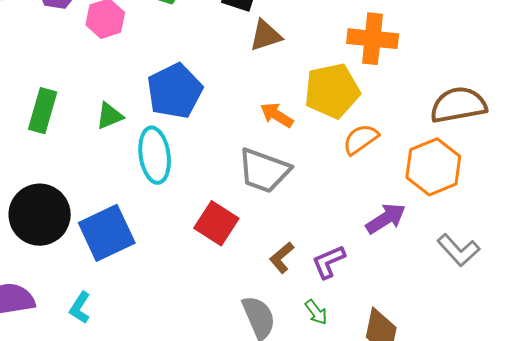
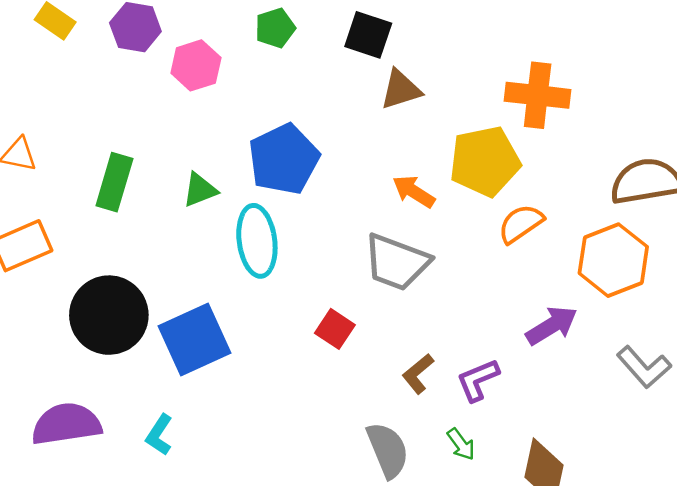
red square: (216, 223) -> (335, 329), size x0.7

